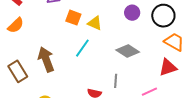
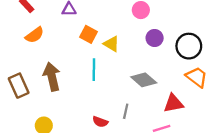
orange semicircle: (16, 25) -> (35, 35), moved
cyan line: (82, 48) -> (94, 70), turned -42
red triangle: (168, 67) -> (173, 103), moved

